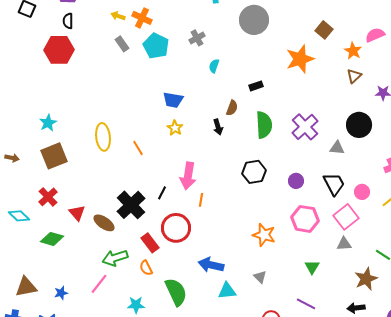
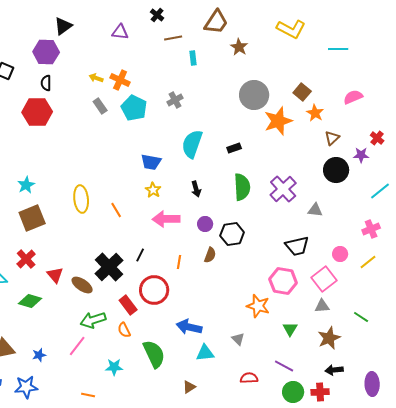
gray circle: (254, 20) -> (254, 95), moved
orange star: (353, 51) -> (315, 113), moved
cyan semicircle: (214, 66) -> (192, 144), moved, size x2.0
brown semicircle: (232, 108) -> (210, 255), moved
black circle: (359, 125) -> (336, 170), moved
pink arrow: (188, 176) -> (166, 219), moved, turned 80
purple circle: (296, 181) -> (205, 224), moved
black trapezoid: (334, 184) -> (297, 246), moved, turned 105
orange star: (264, 235) -> (258, 306), moved
brown star: (366, 279) -> (329, 338), moved

